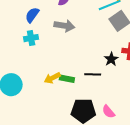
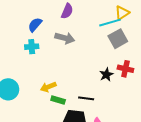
black line: (93, 74) -> (86, 98), moved
green rectangle: (67, 79) -> (58, 100), moved

